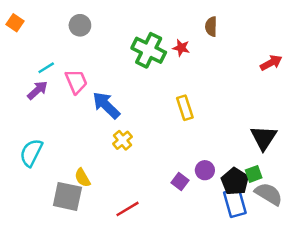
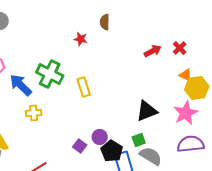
green cross: (149, 50) -> (50, 74), moved
black triangle: (264, 138) -> (147, 111), turned 35
yellow cross: (122, 140) -> (34, 113), turned 35
black pentagon: (235, 181) -> (112, 151), moved

